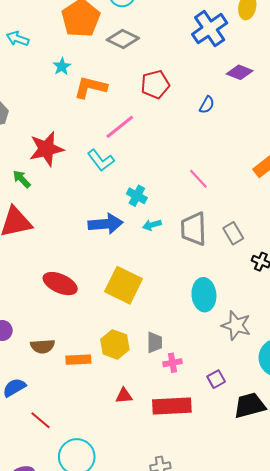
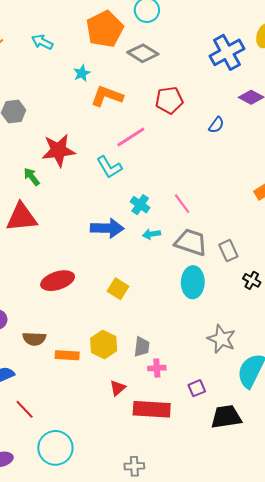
pink line: (198, 179) -> (182, 204), moved
gray trapezoid: (194, 229) -> (191, 242), turned 104
red ellipse: (60, 284) -> (58, 281), turned -48
yellow square: (124, 285) -> (118, 289), size x0.6
cyan ellipse: (204, 295) -> (193, 282), moved
red triangle: (124, 396) -> (118, 388), moved, turned -42

